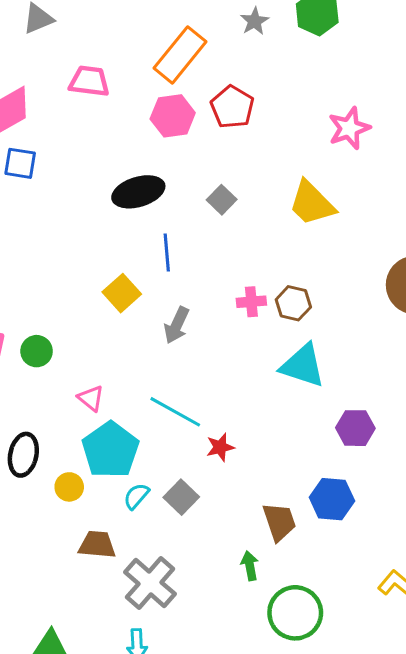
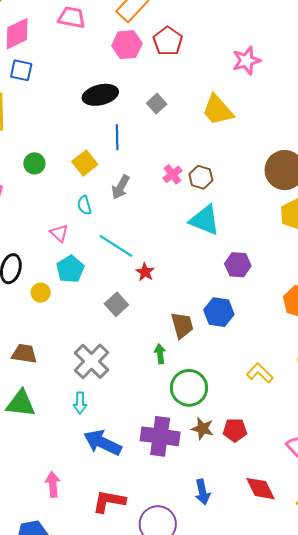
pink cross: (251, 302) -> (172, 174), turned -36
green circle: (37, 351) -> (34, 163), moved
red star: (220, 447) -> (145, 272), turned -30
cyan pentagon: (110, 450) -> (70, 269), size x0.7
cyan semicircle: (136, 496) -> (84, 205), moved, turned -60
brown trapezoid: (97, 545) -> (24, 354), moved

